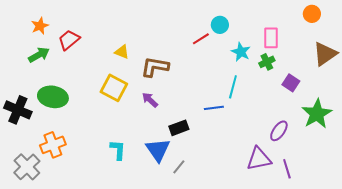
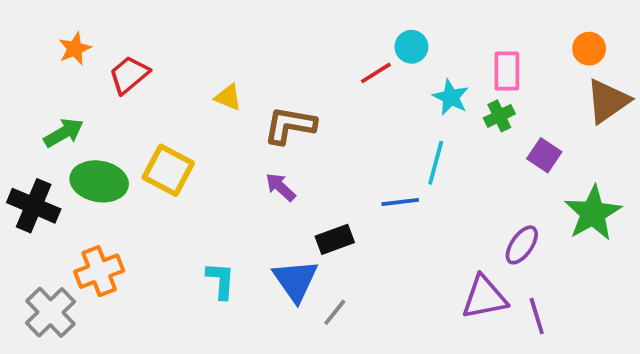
orange circle: (312, 14) -> (589, 49), moved
green arrow: (39, 55) -> (64, 133), moved
yellow square: (114, 88) -> (168, 170), moved

